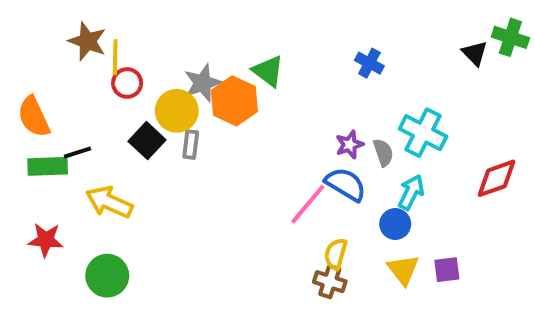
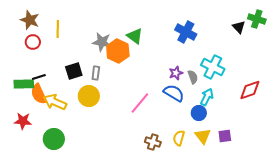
brown star: (87, 41) -> (30, 20), moved
blue cross: (369, 63) -> (186, 32), size x1.5
red circle: (127, 83) -> (33, 42), moved
gray star: (203, 83) -> (102, 42), turned 30
yellow circle: (177, 111) -> (89, 96), moved
orange semicircle: (34, 117) -> (39, 94), moved
black square: (147, 141) -> (74, 71), turned 30
pink line: (308, 204) -> (140, 103), moved
yellow semicircle: (336, 254) -> (179, 138), moved
brown cross: (330, 282) -> (153, 142), moved

